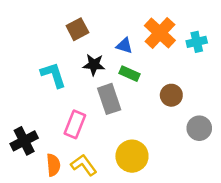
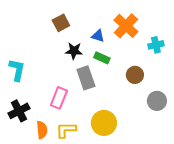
cyan cross: (197, 42) -> (156, 45), moved
cyan L-shape: (53, 75) -> (17, 70), moved, turned 30
yellow L-shape: (84, 165) -> (66, 130), turned -55

